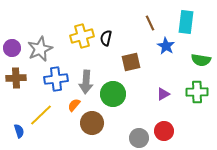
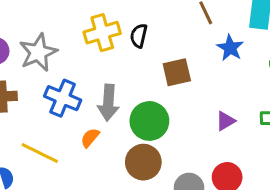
blue cross: (56, 79) -> (63, 98), turned 30
yellow line: (41, 115) -> (40, 153), turned 70
brown circle: (92, 123) -> (143, 162), moved

